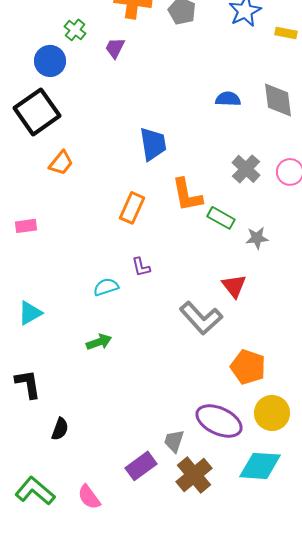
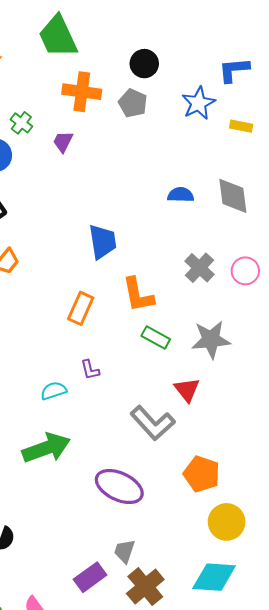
green rectangle: (221, 218) -> (156, 338), moved
gray star: (257, 238) -> (211, 340), size x1.6
green arrow: (99, 342) -> (46, 448), size x1.8
purple ellipse: (219, 421) -> (119, 487), moved

